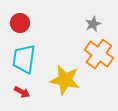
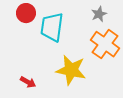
cyan trapezoid: (24, 59) -> (52, 27), moved

